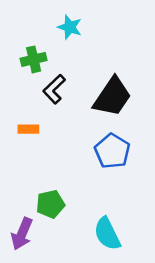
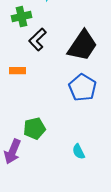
cyan semicircle: (107, 234) -> (78, 152), size x0.6

